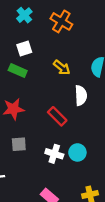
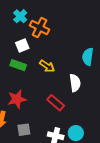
orange cross: (61, 21) -> (40, 28), moved
yellow arrow: (62, 68) -> (47, 66), moved

